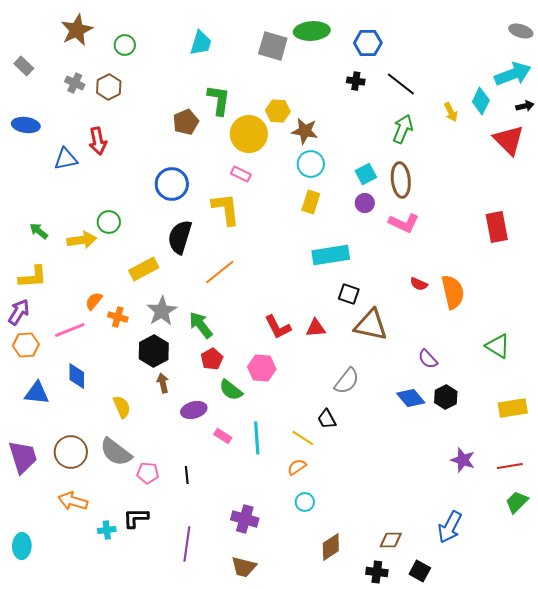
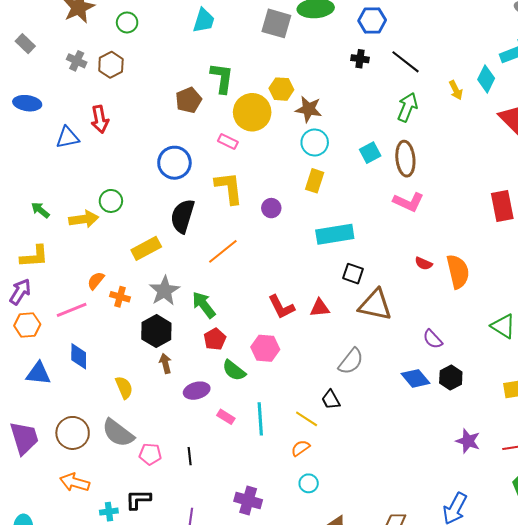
pink rectangle: (241, 174) -> (228, 141), moved
purple circle: (365, 203) -> (271, 208), moved

